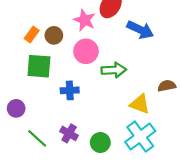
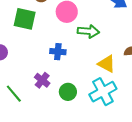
blue cross: (70, 90) -> (58, 52), moved
green line: (37, 138) -> (14, 94), moved

